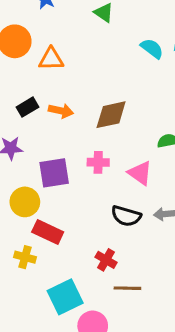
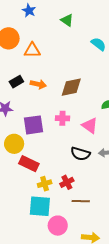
yellow cross: (25, 257) -> (45, 184), moved, turned -32
red cross: (106, 260) -> (67, 182), turned 32
cyan square: (65, 297) -> (40, 206), turned 30

